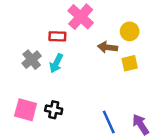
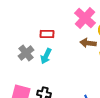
pink cross: (81, 17) -> (85, 18), moved

